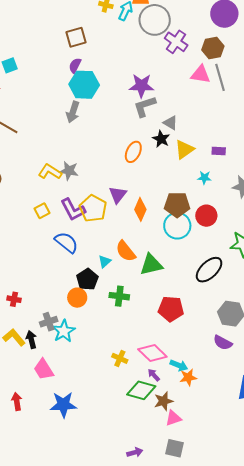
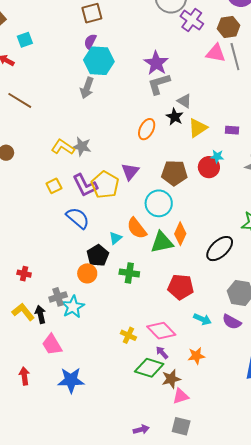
purple star: (141, 86) -> (156, 63), turned 30
brown pentagon: (177, 205) -> (174, 173), moved
orange diamond: (140, 209) -> (180, 234), moved
red circle: (206, 216) -> (209, 167), moved
cyan circle: (177, 226) -> (159, 203), moved
cyan arrow: (179, 365) -> (202, 319), moved

